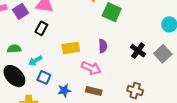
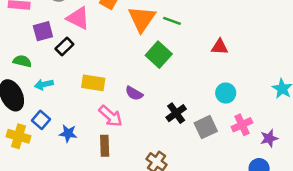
purple square: (20, 11) -> (43, 31), moved
purple semicircle: (103, 46) -> (134, 93), turned 104
blue square: (44, 77) -> (41, 120), moved
brown rectangle: (94, 91) -> (105, 146), turned 56

